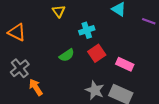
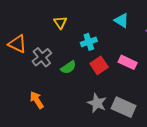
pink rectangle: (125, 64) -> (128, 62), moved
gray cross: (20, 68) -> (42, 57), moved

